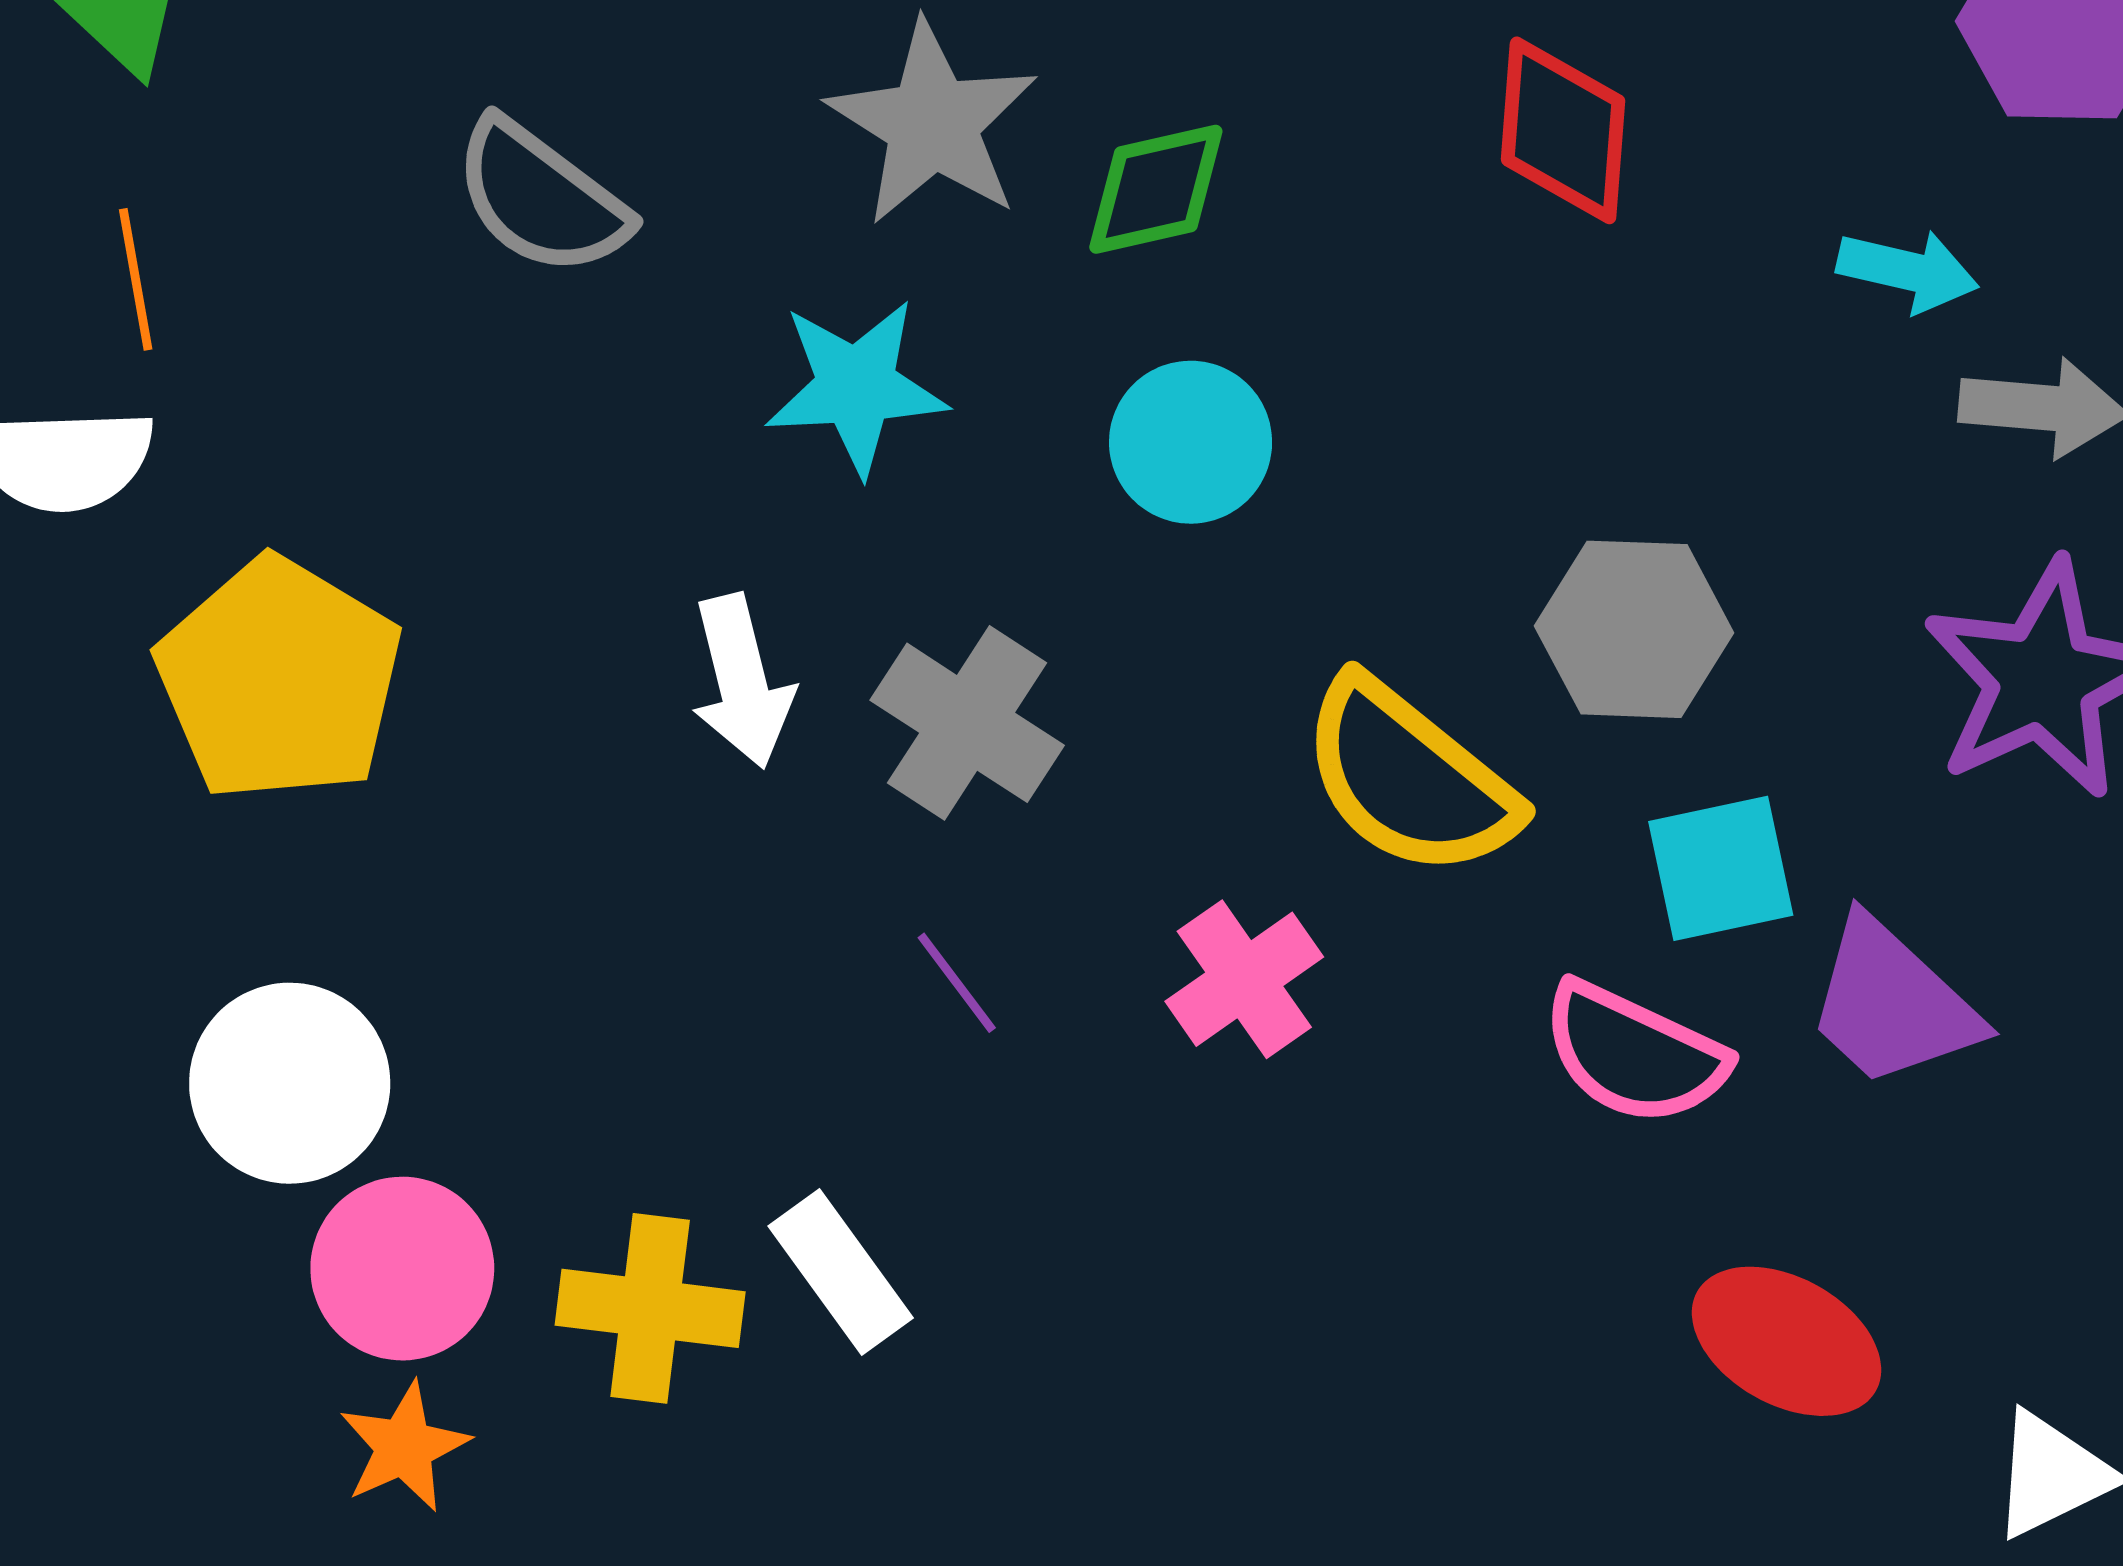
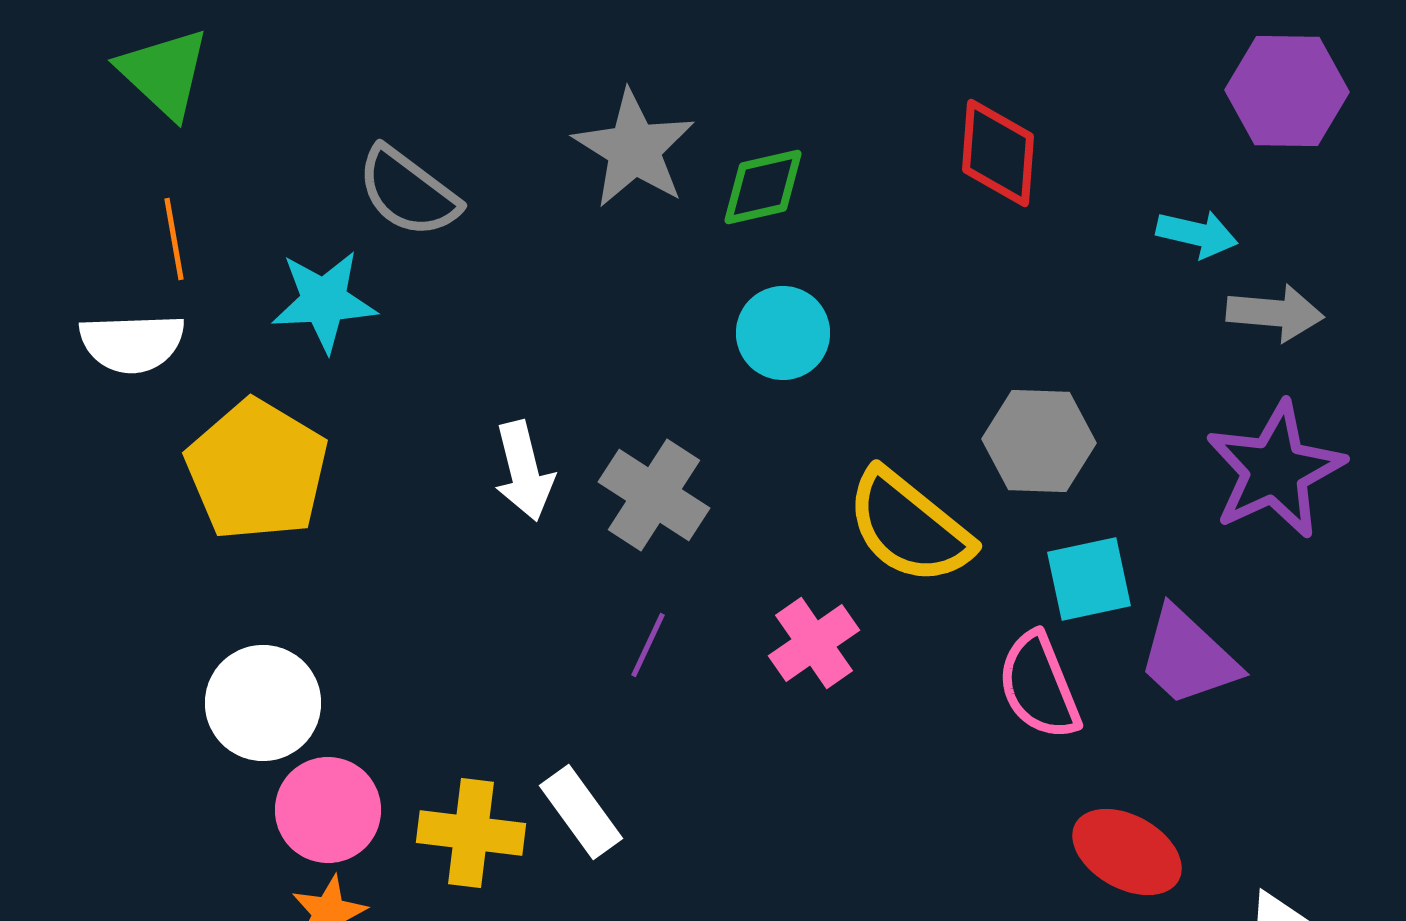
cyan star: (856, 387) -> (324, 301), moved
purple line: (957, 983) -> (648, 645), turned 62
pink semicircle: (1634, 1054) -> (1039, 686), turned 43

